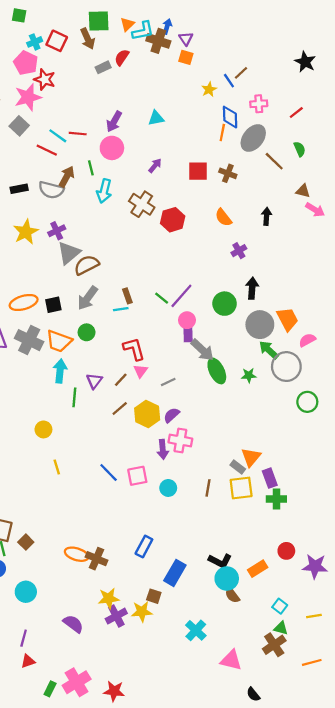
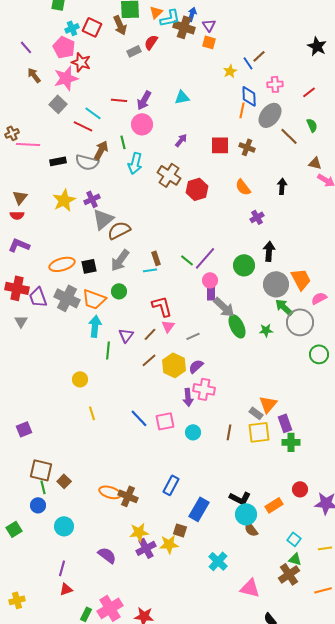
red line: (78, 134) -> (119, 100), moved

